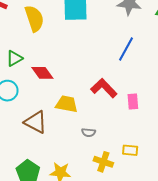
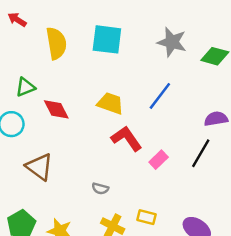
pink rectangle: (133, 101) -> (159, 160), turned 42
yellow trapezoid: (67, 104) -> (110, 103), moved

